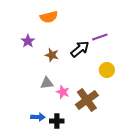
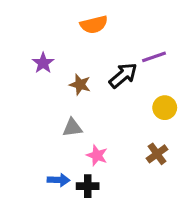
orange semicircle: (49, 17) -> (94, 25), moved
pink star: (63, 92) -> (97, 155), moved
brown cross: (87, 100) -> (157, 154), moved, size x0.6

